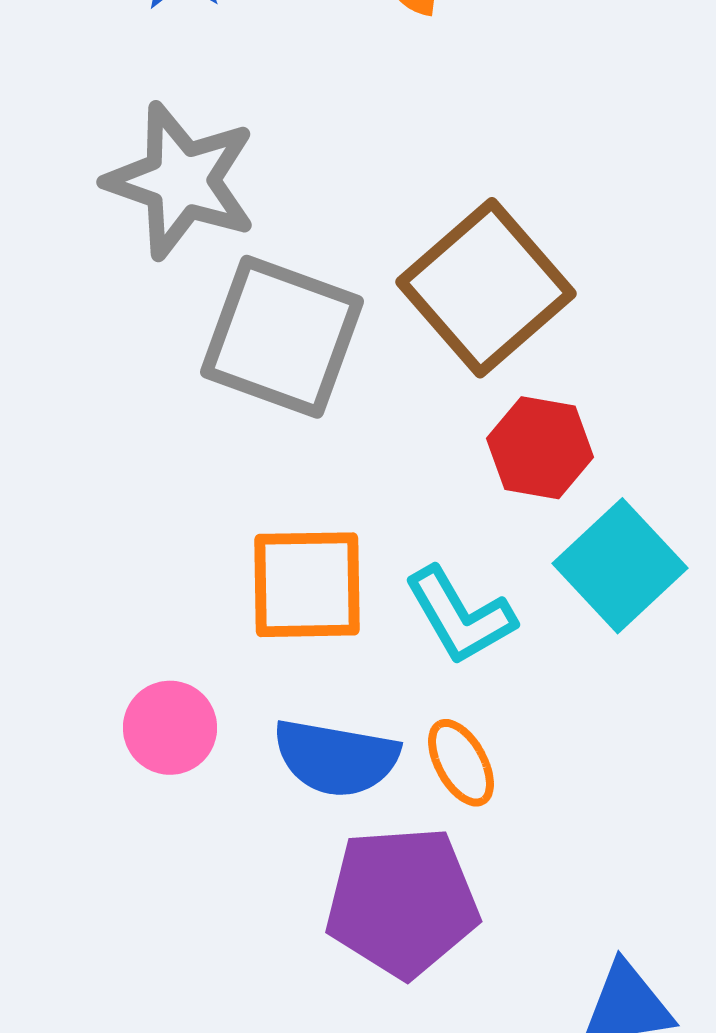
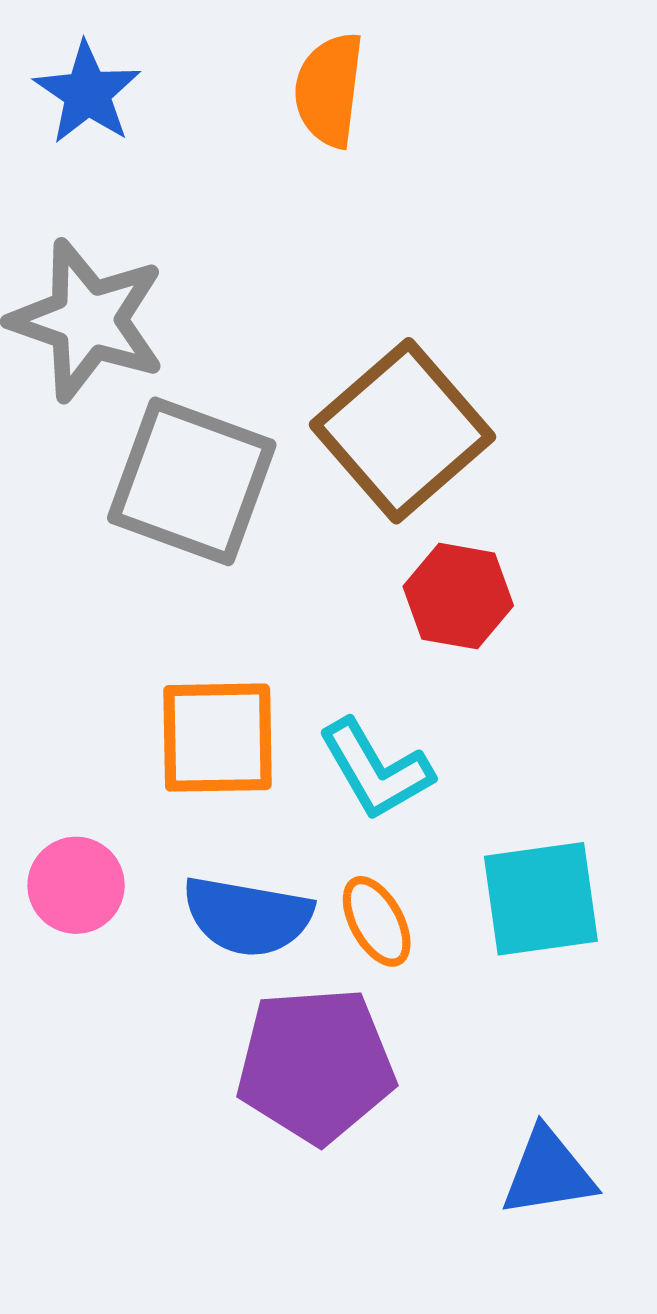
cyan square: (620, 566) -> (541, 899), moved, turned 35

